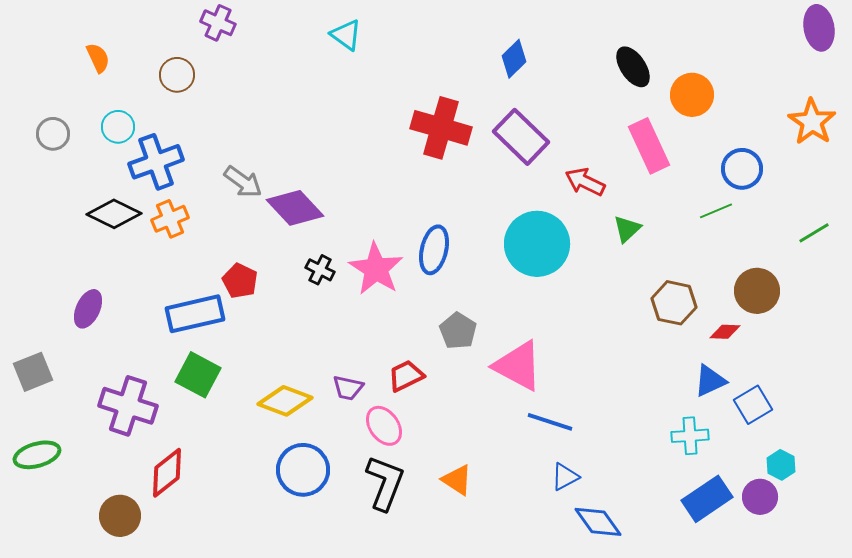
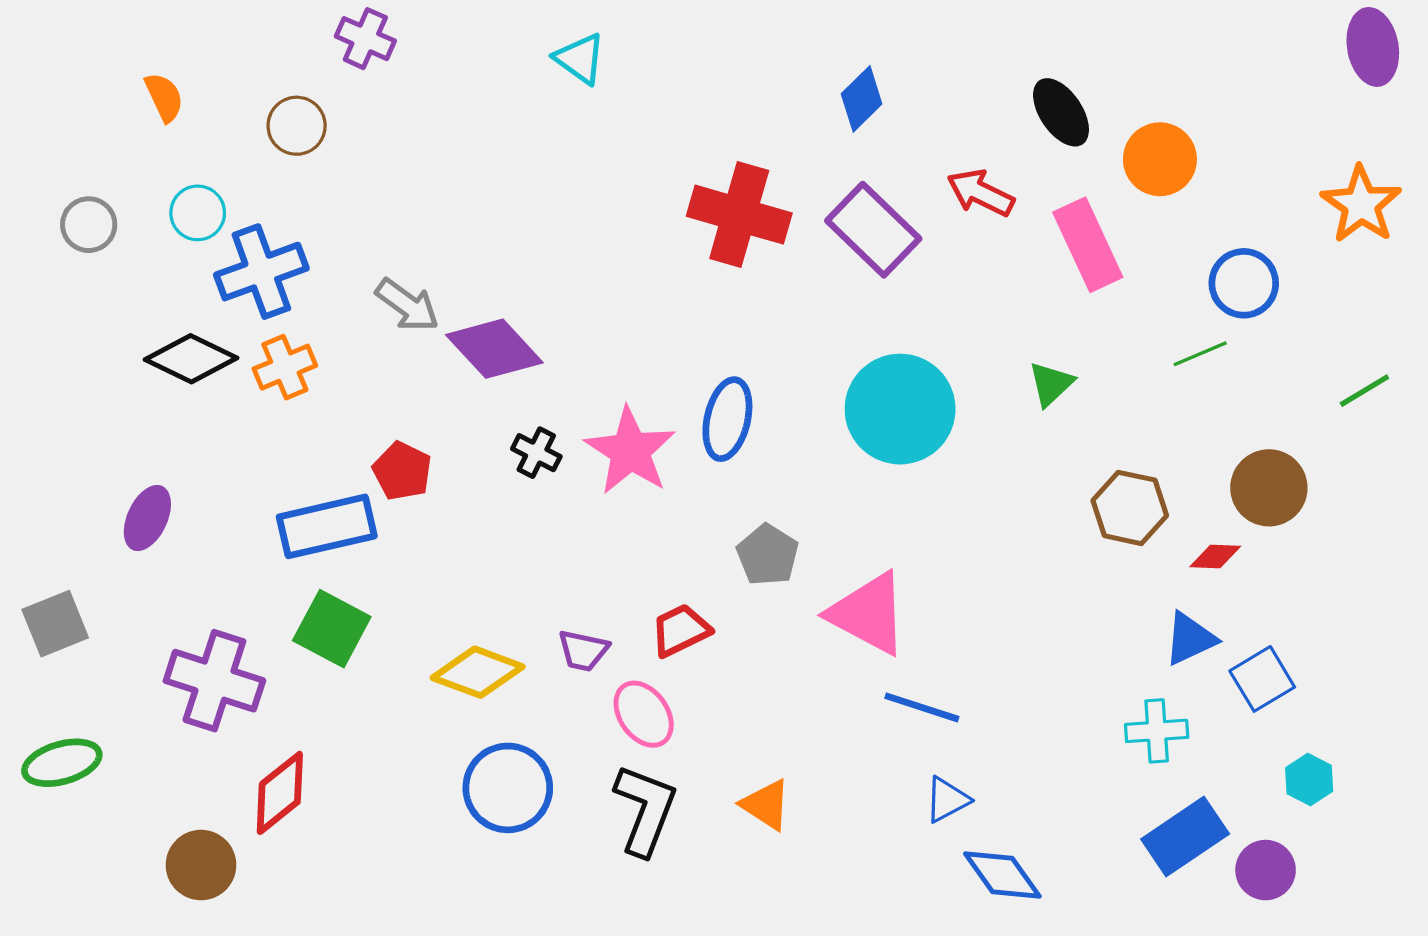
red arrow: (585, 182) -> (981, 193), moved
purple circle: (760, 497) -> (1266, 870), moved

